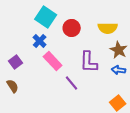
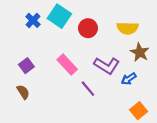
blue cross: (40, 41) -> (33, 20), moved
purple L-shape: (89, 62) -> (107, 66), turned -60
blue arrow: (119, 70) -> (129, 79), moved, turned -40

